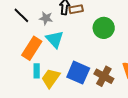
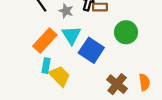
blue square: (78, 73) -> (91, 50), moved
yellow trapezoid: (51, 78) -> (60, 76), turned 90

